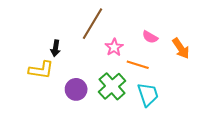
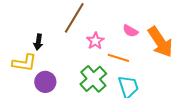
orange arrow: (181, 48) -> (160, 42), size x1.5
purple circle: (76, 89) -> (45, 82), moved

